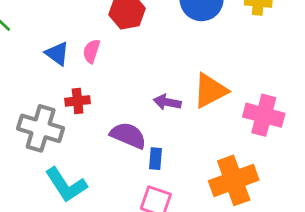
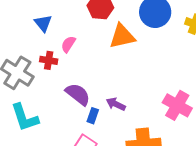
pink semicircle: (91, 51) -> (68, 44), moved
orange triangle: (210, 91) -> (122, 36), moved
purple arrow: (167, 102) -> (116, 104), moved

